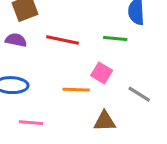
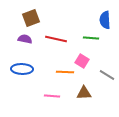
pink line: (31, 123) -> (52, 96), moved

